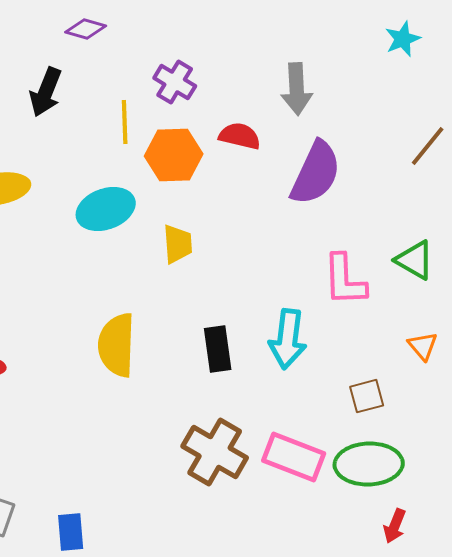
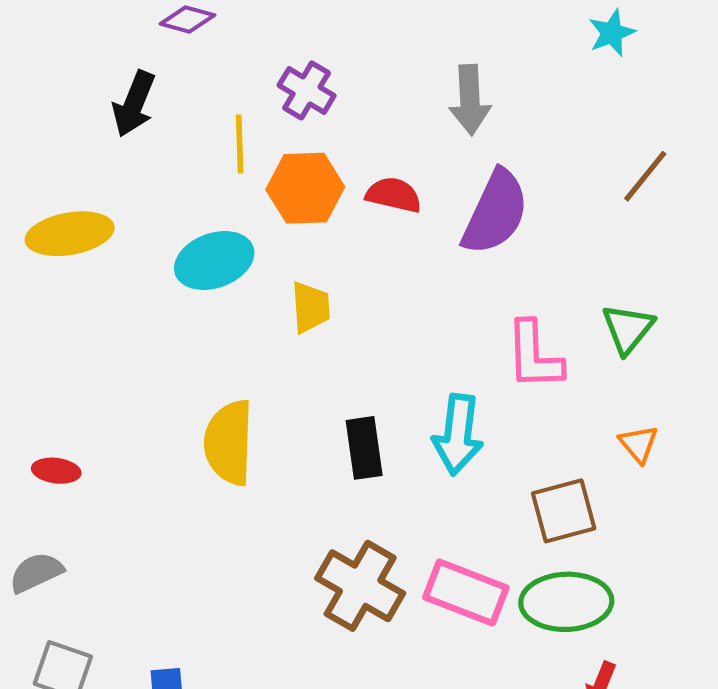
red semicircle: (240, 136) -> (394, 195), moved
green triangle: (415, 260) -> (628, 329), turned 39
brown square: (367, 396) -> (564, 511), size x1.4

